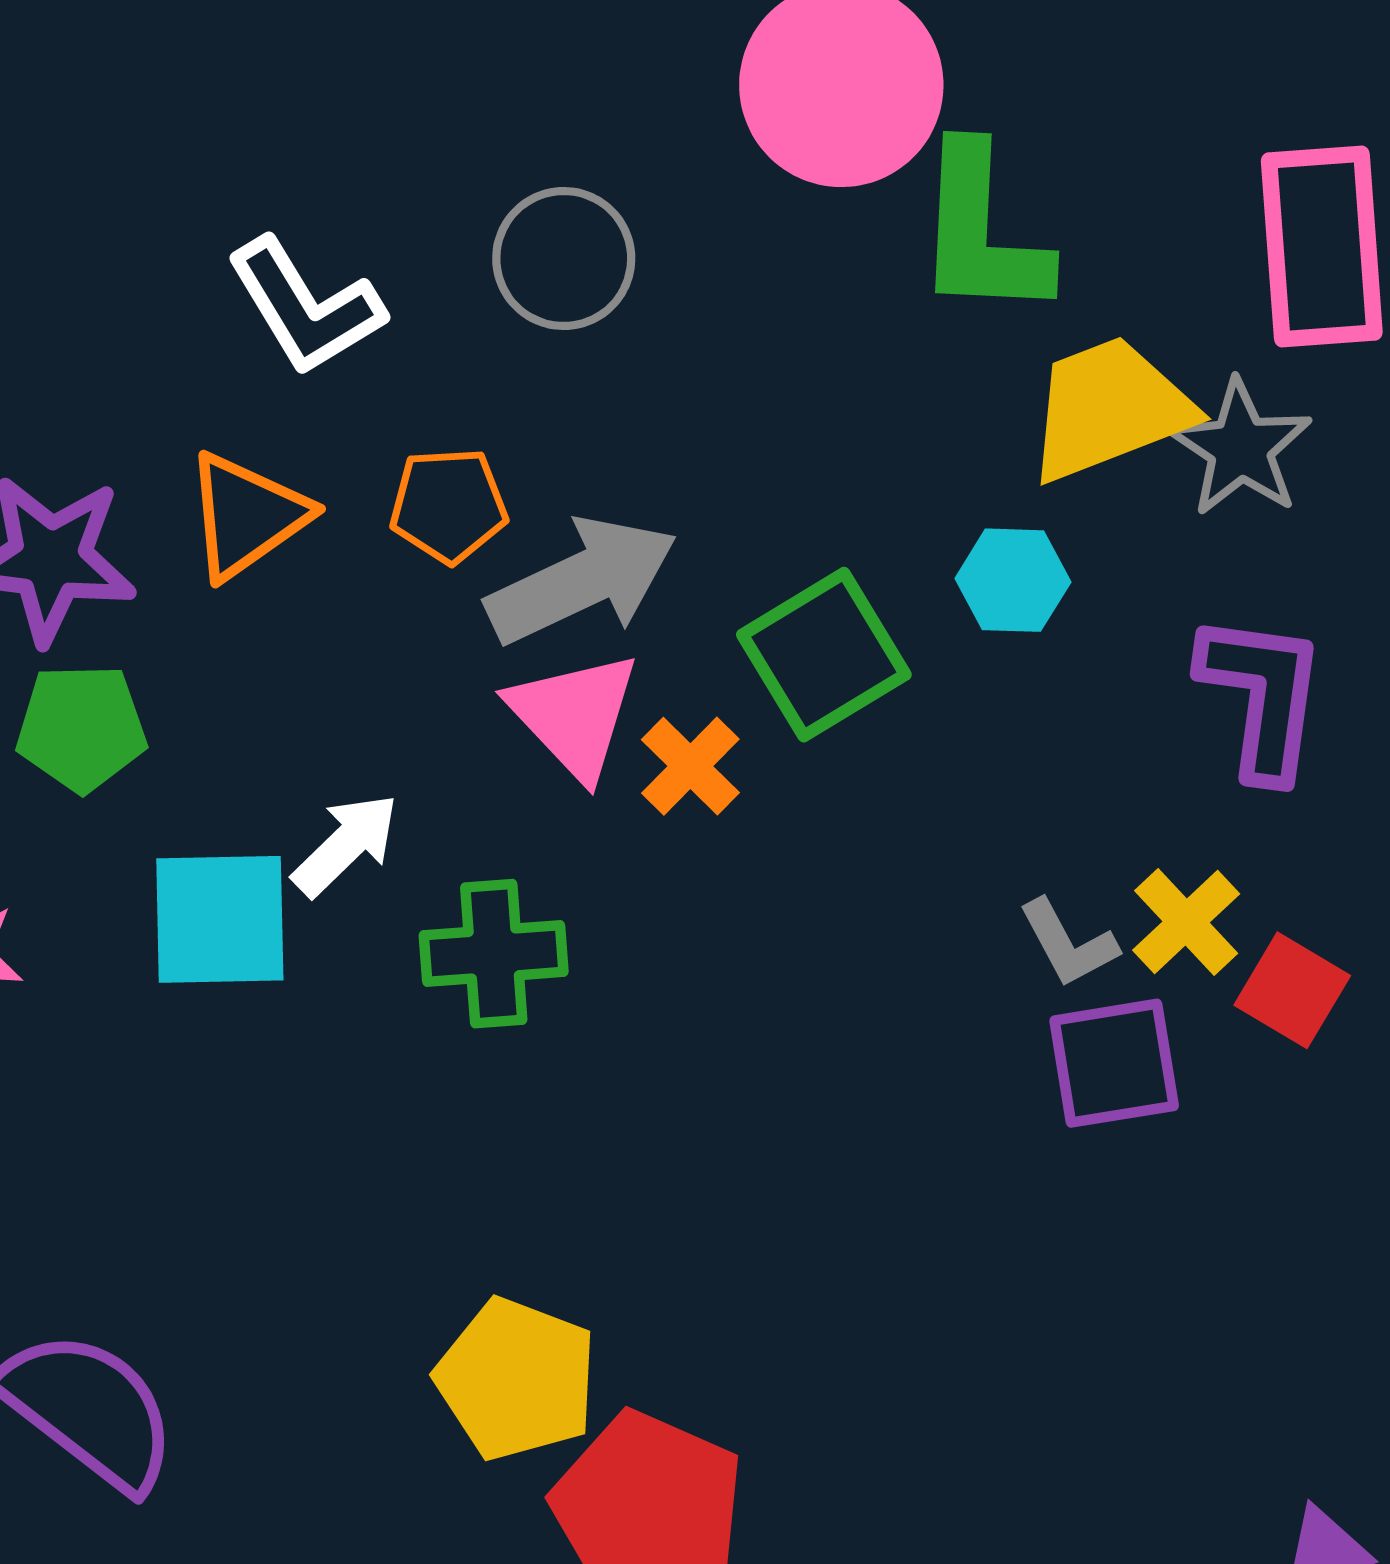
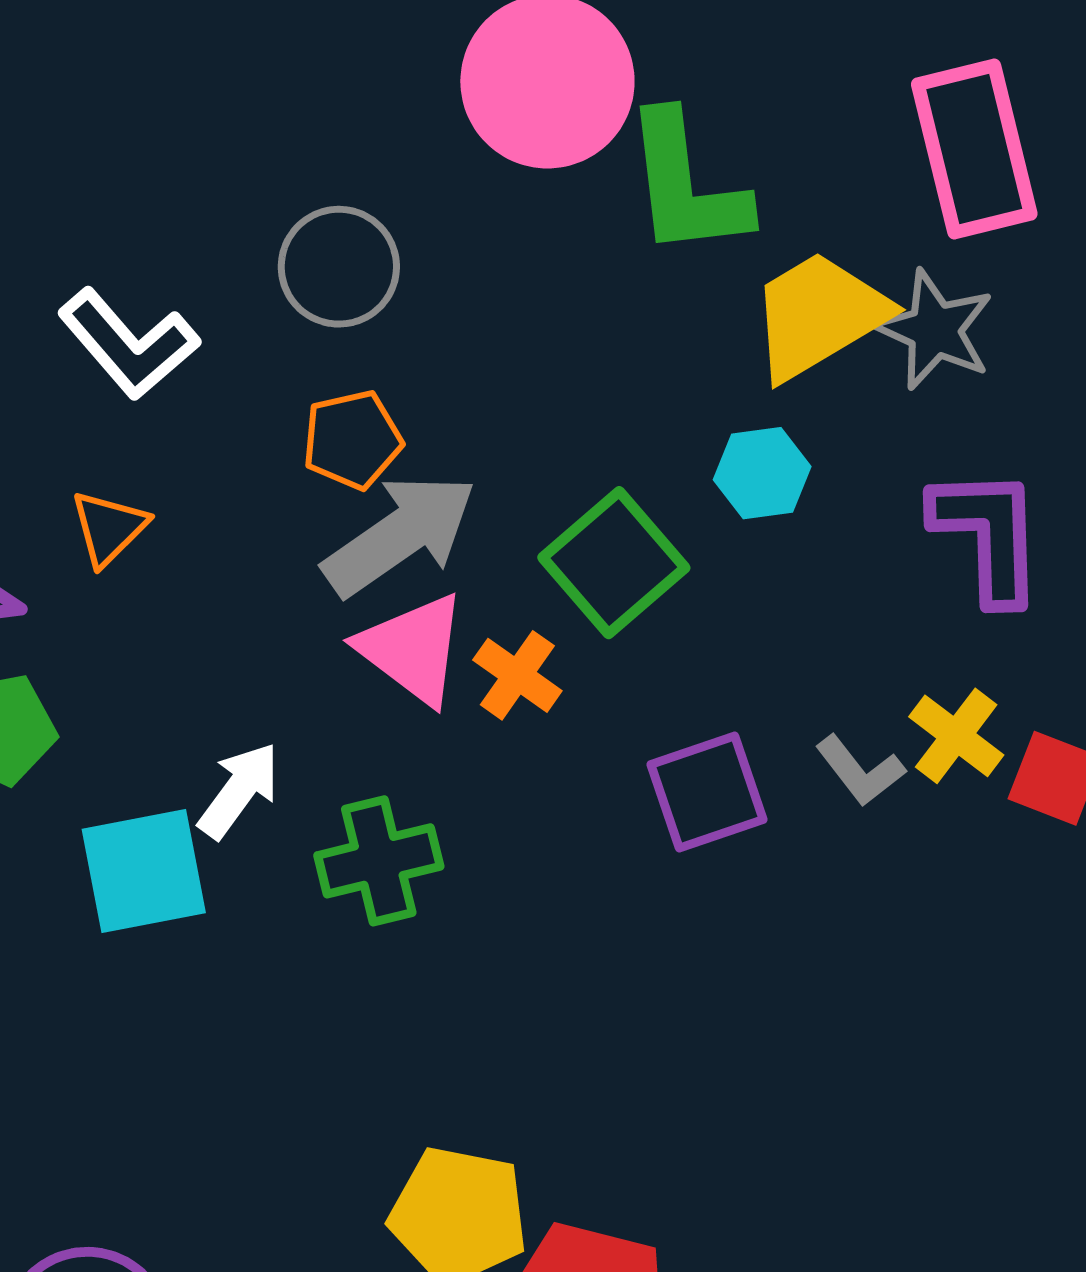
orange pentagon: (448, 505) -> (352, 440), moved
orange triangle: (247, 516) -> (109, 528), size x0.7
purple square: (1114, 1063) -> (707, 792), moved

